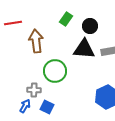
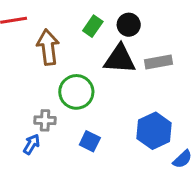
green rectangle: (66, 19) -> (93, 26), moved
blue square: (47, 107) -> (90, 141), moved

